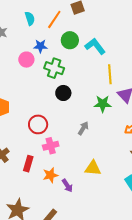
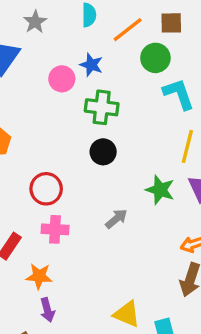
green circle: (70, 40) -> (155, 58), moved
green cross: (54, 68) -> (102, 107), turned -30
yellow triangle: (93, 168) -> (127, 314), moved
purple arrow: (67, 186) -> (47, 310), moved

